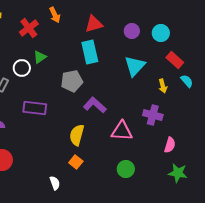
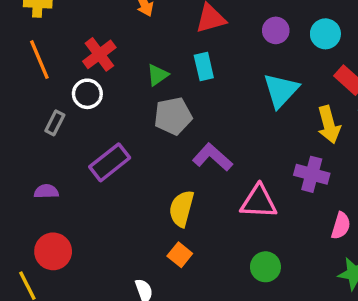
red cross: (29, 28) -> (99, 54), moved
cyan rectangle: (90, 52) -> (204, 66), size x0.7
green triangle: (40, 57) -> (158, 75), moved
yellow arrow: (163, 86) -> (329, 125), size x1.5
purple rectangle: (35, 108) -> (110, 162), turned -45

